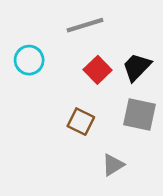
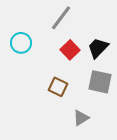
gray line: (85, 25) -> (61, 18), turned -36

